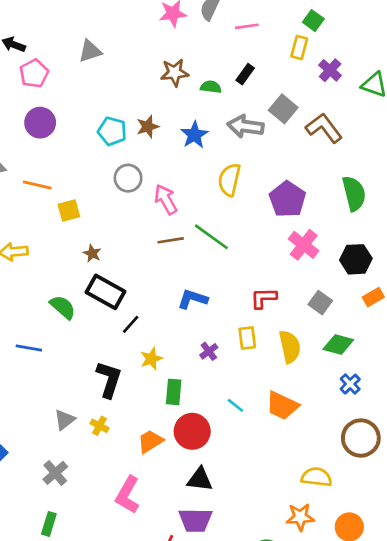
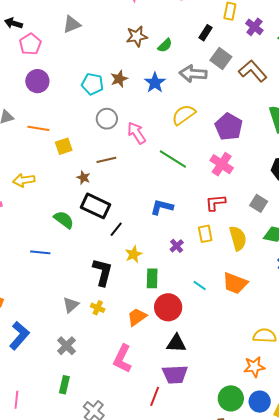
black rectangle: (245, 74) -> (206, 33), moved
green semicircle: (211, 87) -> (165, 45), turned 133
yellow semicircle: (229, 180) -> (184, 115), turned 45
brown line: (171, 240) -> (106, 160), moved
pink cross: (304, 245) -> (222, 164), moved

